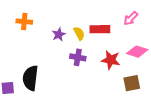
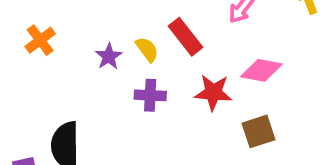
orange cross: (24, 22) -> (40, 40), turned -35
red rectangle: (100, 29) -> (185, 37), turned 60

